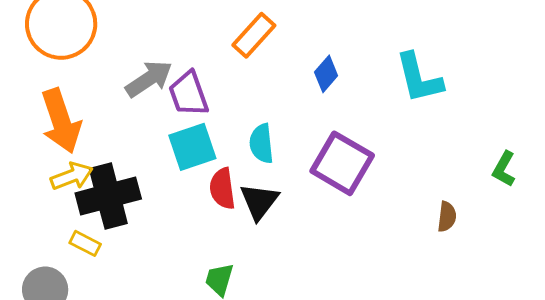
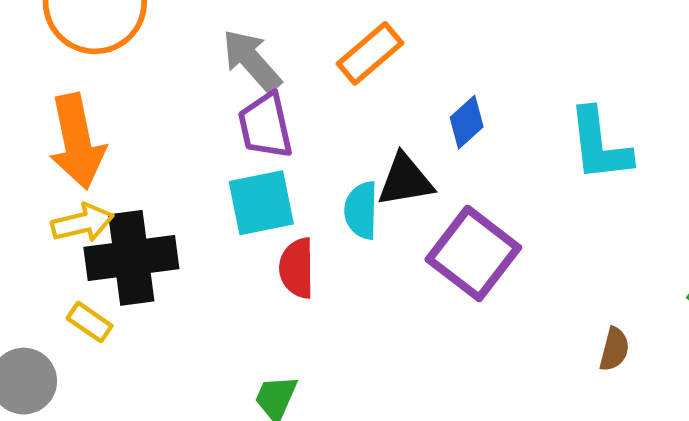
gray arrow: (149, 79) -> (252, 61), moved, turned -105
black triangle: (259, 201) -> (405, 180), moved, turned 36

